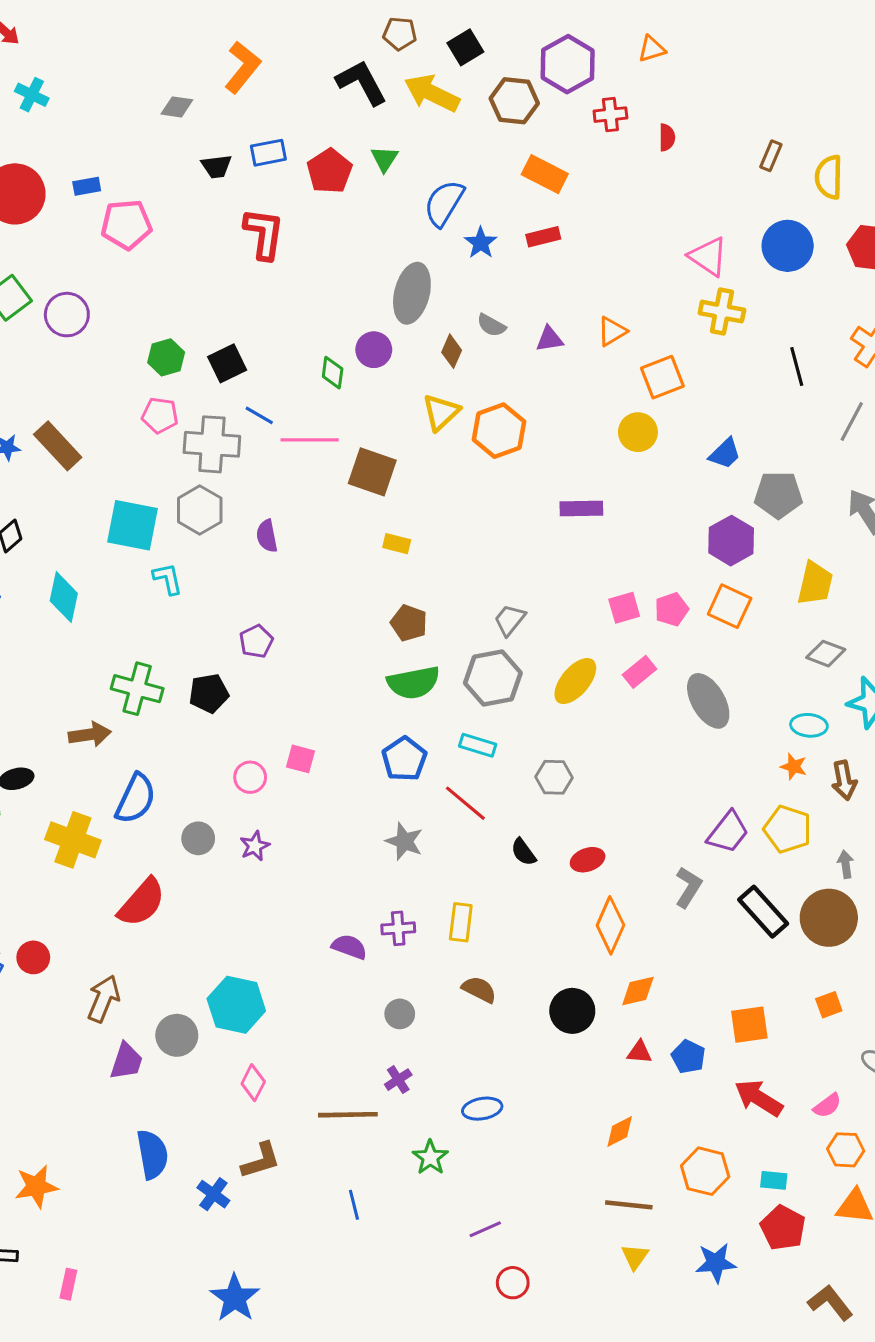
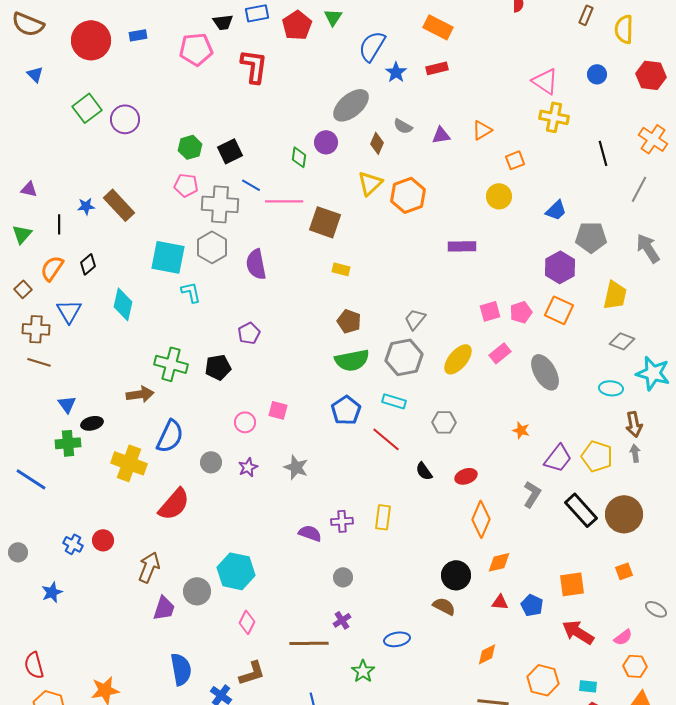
pink pentagon: (126, 224) -> (196, 49), moved
blue circle: (788, 246) -> (597, 74), size x0.6
gray ellipse: (412, 293) -> (351, 105), turned 36
orange square: (662, 377) -> (515, 160), size x0.7
purple semicircle: (267, 536) -> (256, 264), size x1.4
orange star: (794, 767) -> (521, 430), moved
gray star: (404, 841) -> (296, 467), moved
gray arrow: (846, 864) -> (635, 453), moved
brown semicircle: (479, 990) -> (444, 606), moved

